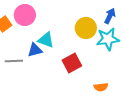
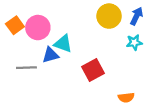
pink circle: (25, 15) -> (38, 28), moved
yellow circle: (86, 28) -> (109, 16), moved
cyan star: (108, 39) -> (134, 42), size x0.6

